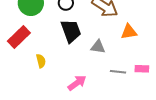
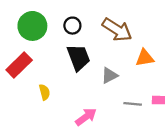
gray triangle: (98, 47) -> (110, 75), turned -35

